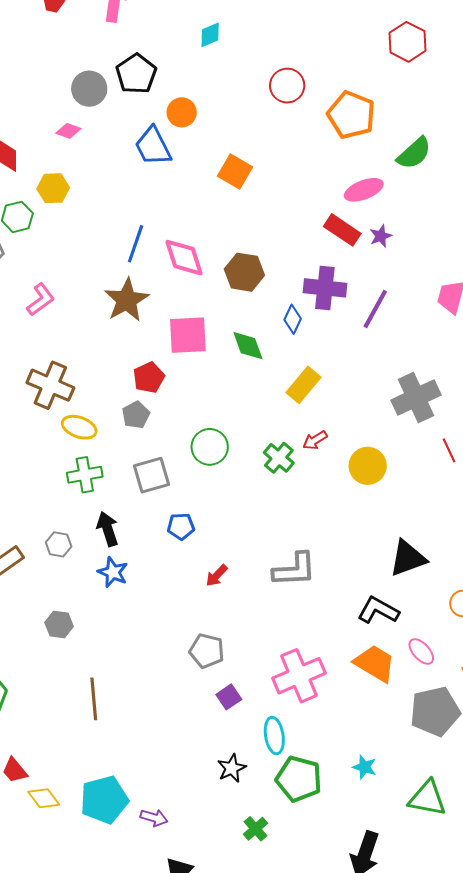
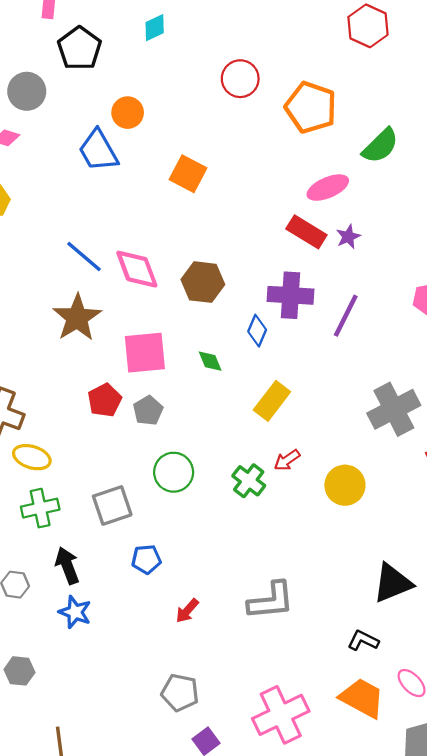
black pentagon: (136, 74) -> (79, 48), moved
blue line: (136, 244) -> (84, 257), turned -66
green diamond: (248, 346) -> (210, 361), size x0.7
gray pentagon: (136, 415) -> (148, 411), moved
black L-shape: (378, 610) -> (363, 641), size x0.7

